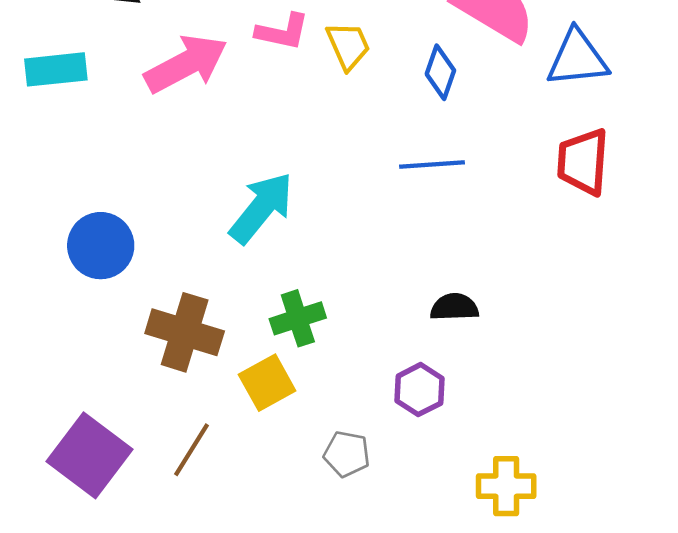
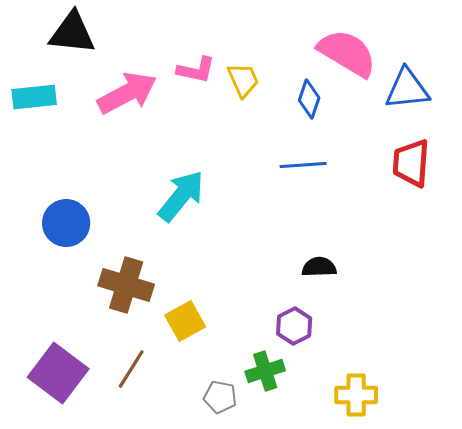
green cross: (298, 318) -> (265, 371), moved
gray pentagon: (347, 454) -> (220, 397), moved

